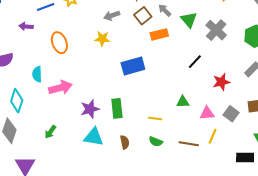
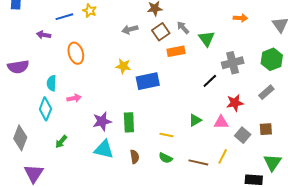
gray cross: (216, 30) -> (233, 63), moved, turned 30
yellow star: (102, 39) -> (123, 66), moved
pink arrow: (60, 88) -> (74, 98), size x0.6
cyan diamond: (17, 101) -> (45, 109), moved
green triangle: (183, 102) -> (195, 120), turned -32
pink triangle: (207, 113) -> (221, 122), moved

